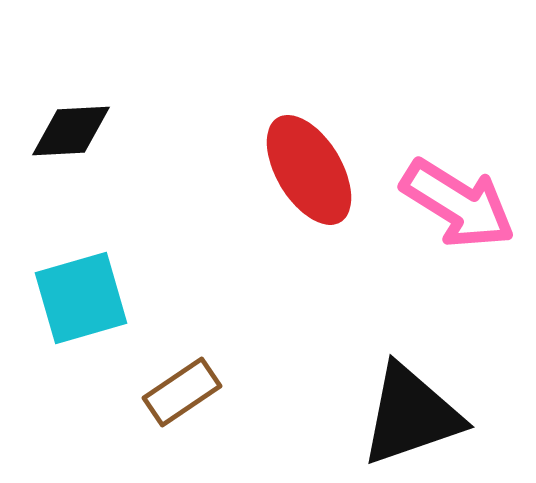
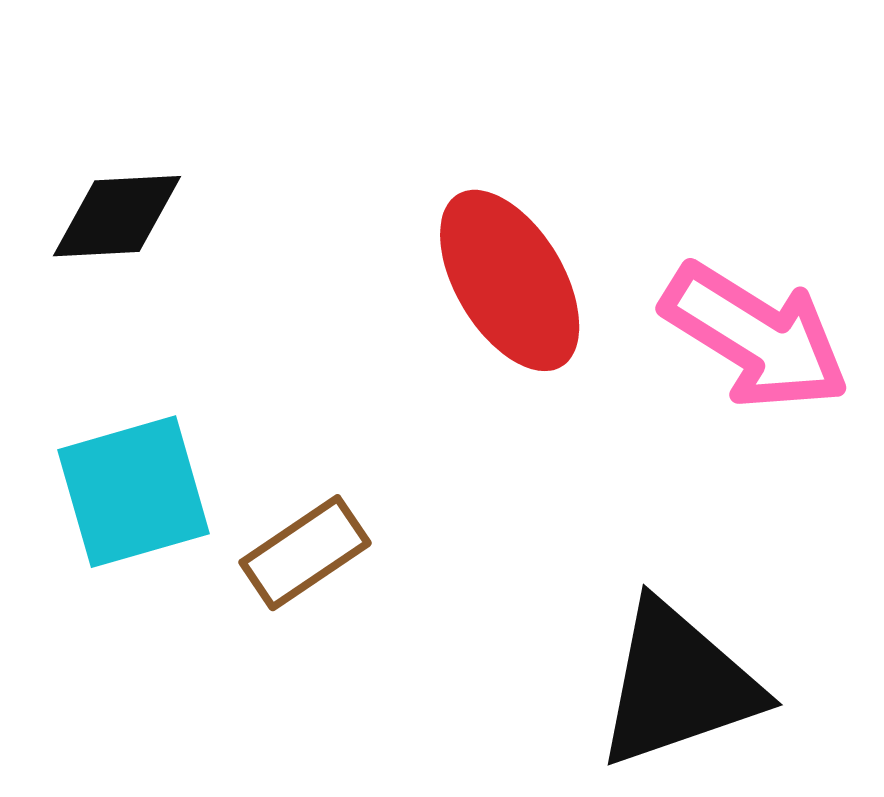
brown rectangle: (182, 392) -> (305, 553), moved

